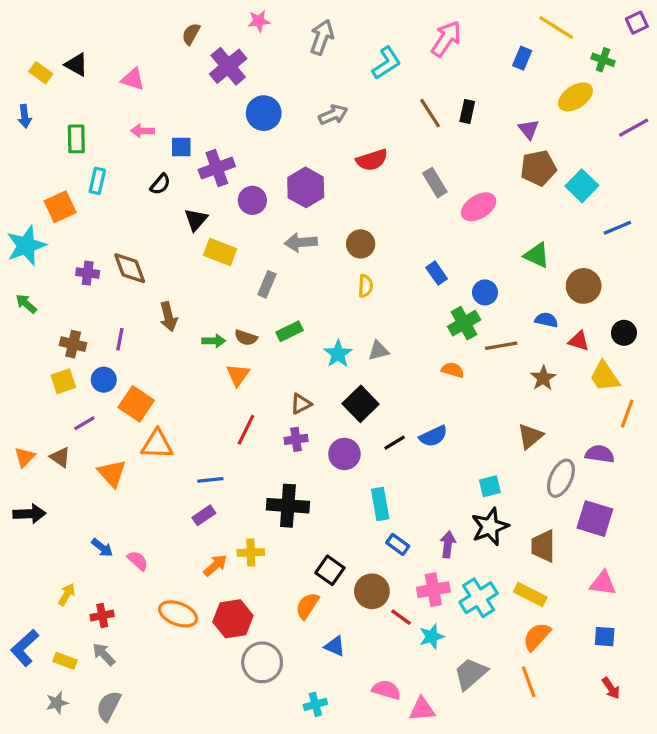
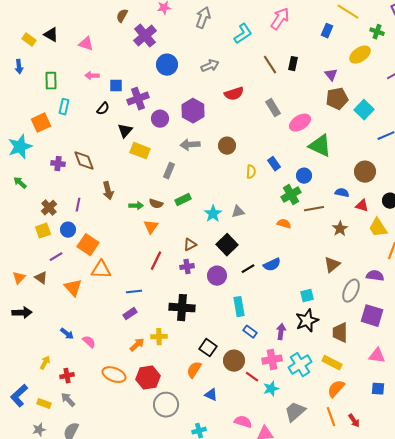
green triangle: (537, 255) -> (320, 146), moved, size x1.4
yellow semicircle: (365, 286) -> (251, 172), moved
brown cross: (73, 344) -> (49, 208), turned 35
red arrow: (611, 688) -> (354, 421), moved

